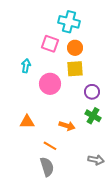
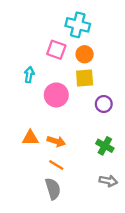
green cross: (93, 116) -> (105, 146), moved
orange arrow: (67, 126) -> (56, 141), moved

